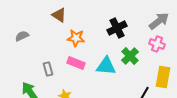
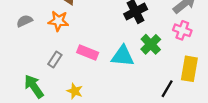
orange star: (76, 38) -> (58, 21), moved
gray rectangle: (48, 69) -> (55, 60), turned 48

